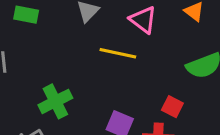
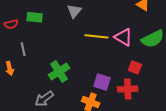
pink triangle: (143, 20) -> (123, 37), moved

